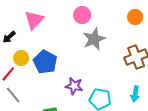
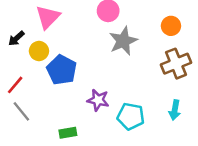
orange circle: (135, 17) -> (171, 26), moved
yellow circle: (21, 58) -> (39, 51), moved

